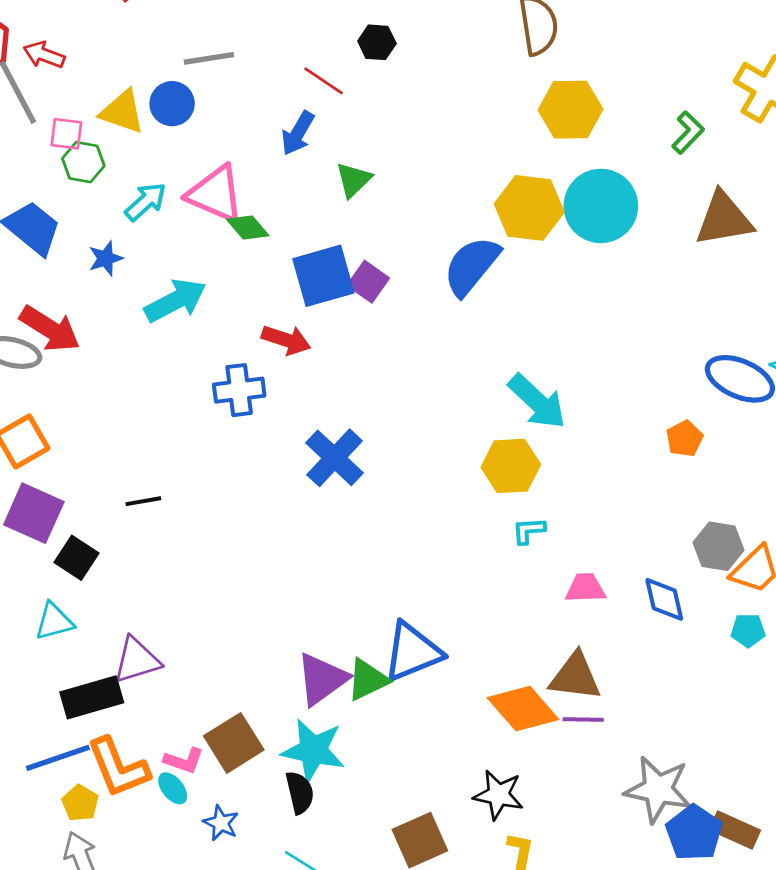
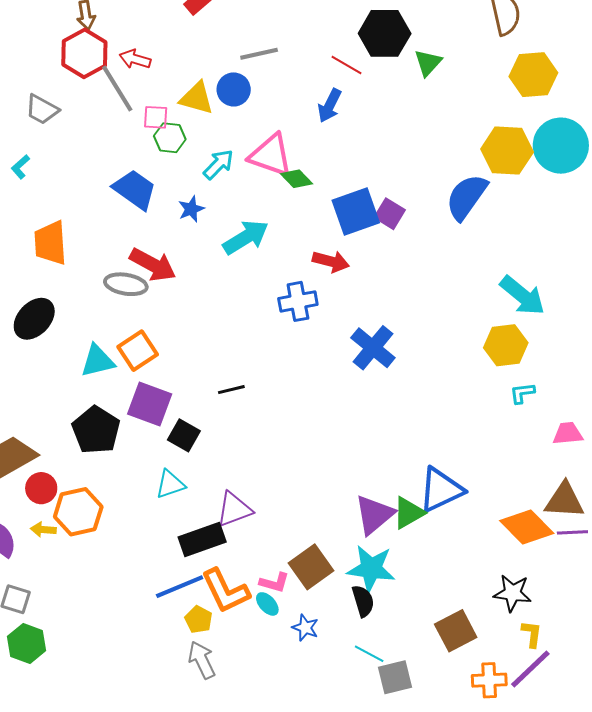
black hexagon: (377, 42) -> (385, 33), size x1.8
green triangle: (354, 180) -> (428, 63), moved

